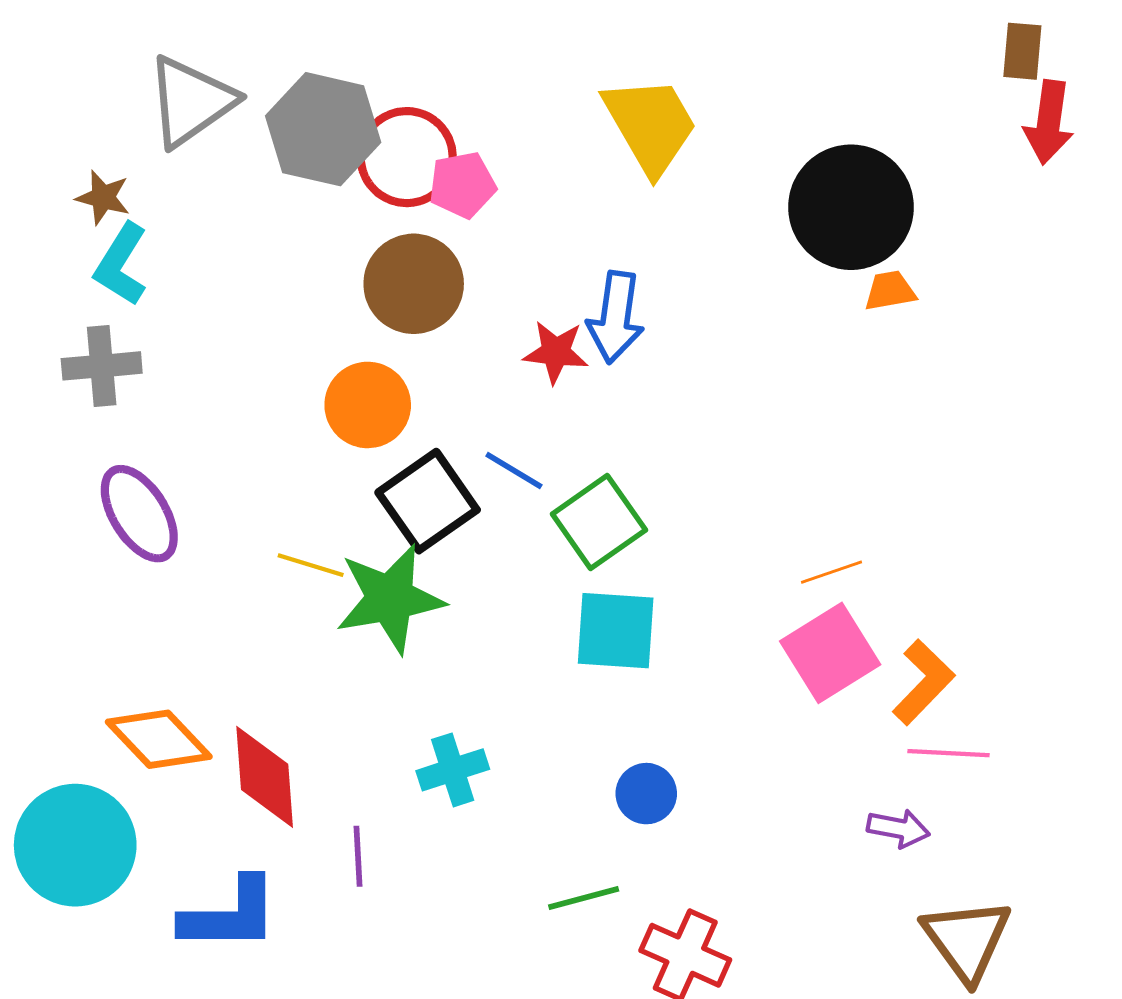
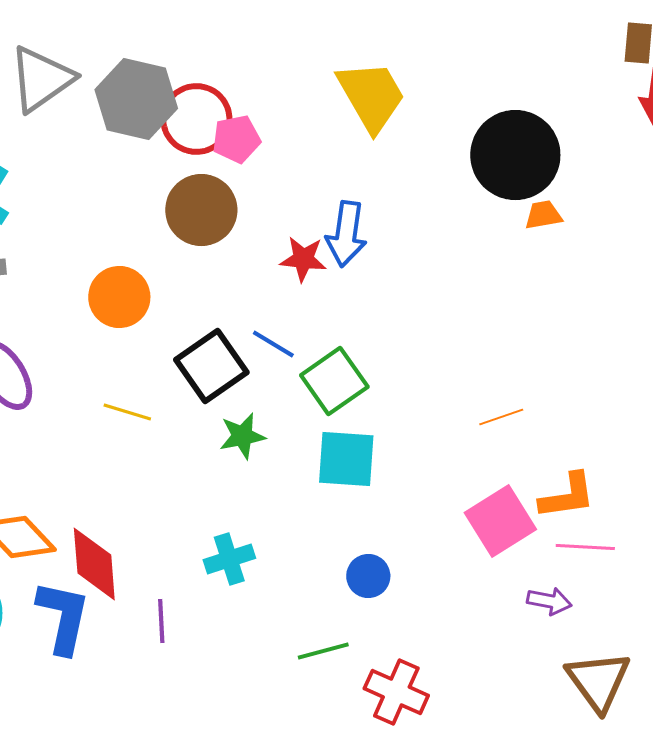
orange circle: (368, 405) -> (119, 297), moved
green star: (390, 599) -> (242, 436), moved, size x0.6
pink square: (830, 653) -> (500, 521), moved
orange L-shape: (923, 682) -> (567, 496), turned 38
blue L-shape: (230, 915) -> (63, 617), moved, turned -78

